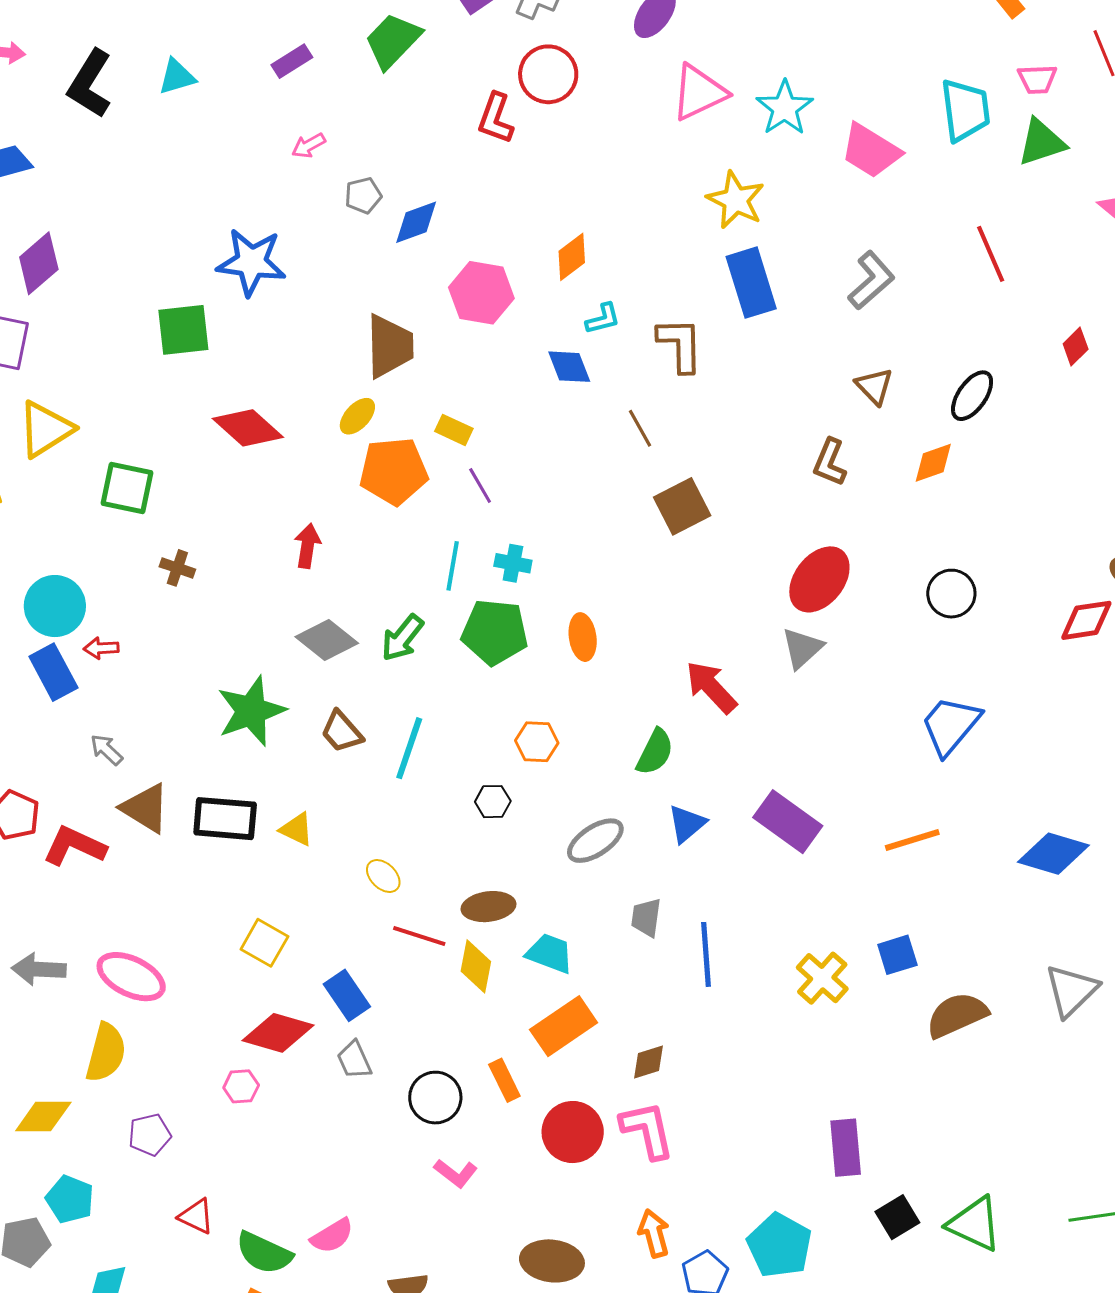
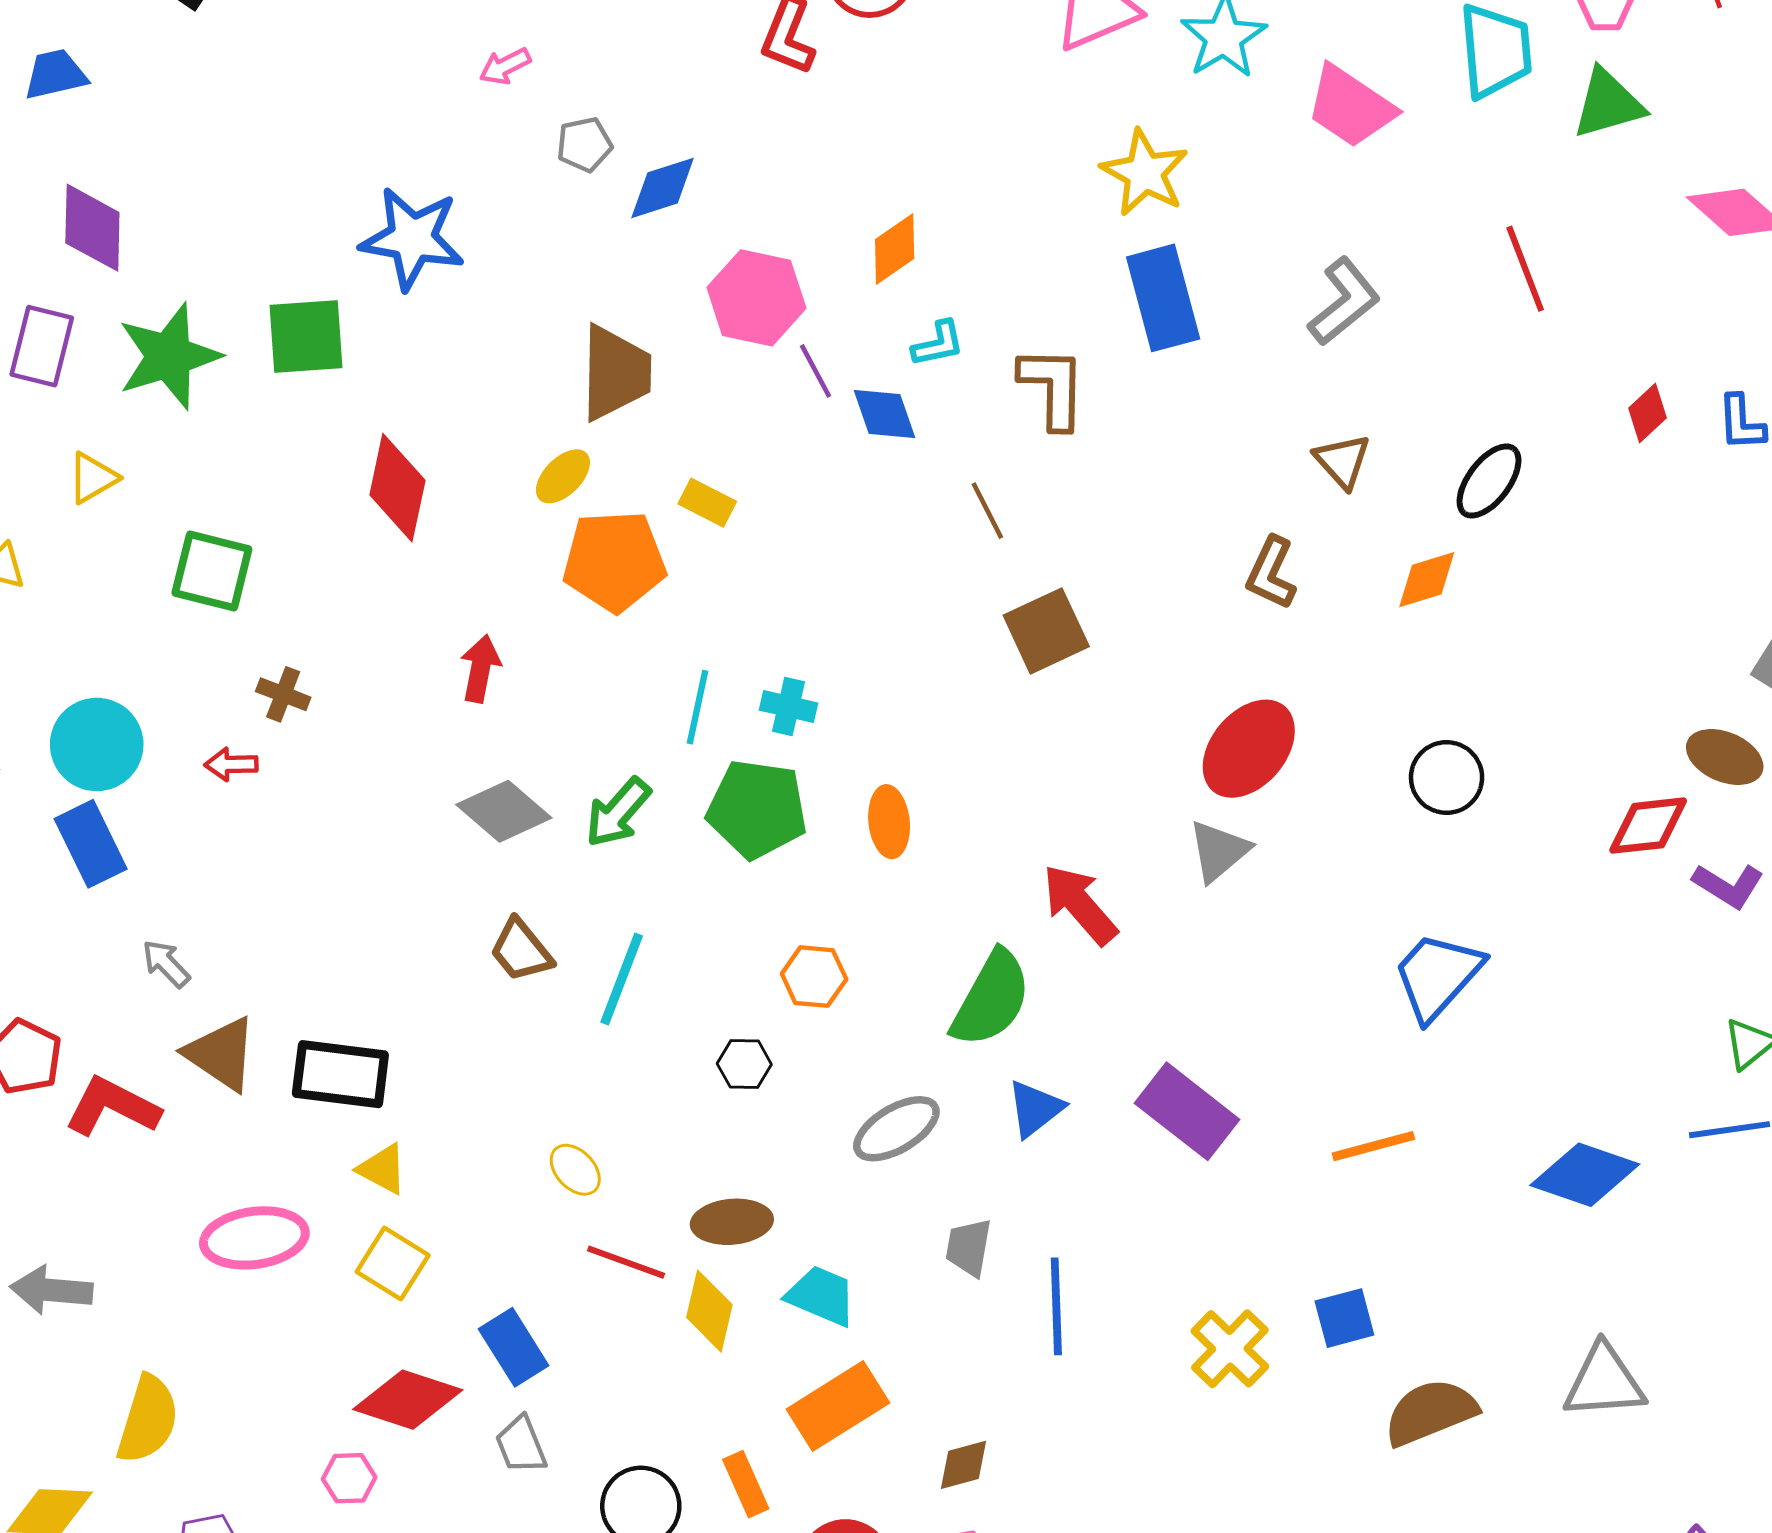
purple diamond: (39, 263) -> (92, 228), turned -50
red diamond: (248, 428) -> (397, 488), turned 58
yellow triangle: (45, 429) -> (93, 478), size x0.6
purple line: (480, 485) -> (816, 371), moved
red arrow: (101, 648) -> (231, 764), moved
green star: (251, 711) -> (169, 356), moved
green semicircle: (655, 752) -> (991, 999), size x1.4
yellow triangle: (297, 829) -> (382, 1169), moved
pink ellipse: (131, 977) -> (254, 1238), moved, turned -36
gray triangle: (1071, 990) -> (1604, 1382), turned 38

